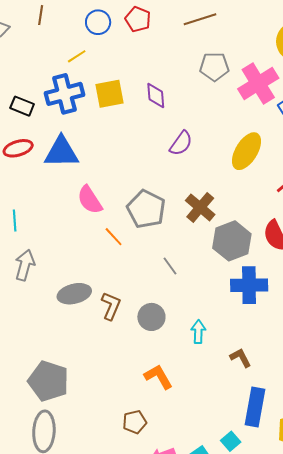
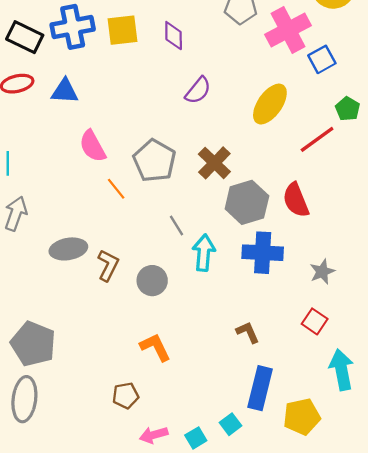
black rectangle: (22, 106) -> (25, 37), size x1.4
blue triangle: (61, 152) -> (65, 91), size x0.7
cyan arrow: (198, 332) -> (204, 253), moved, size x1.4

